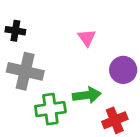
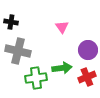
red cross: (115, 120) -> (87, 77), moved

